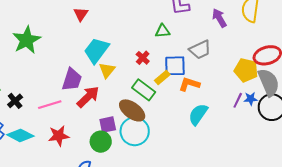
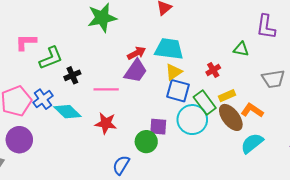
cyan trapezoid: (96, 50) -> (169, 49), turned 44
blue square: (175, 66) -> (178, 91), moved
red arrow: (88, 97) -> (136, 53), moved, size x0.7
brown ellipse: (132, 110) -> (231, 117), moved
cyan circle: (135, 131) -> (192, 120), moved

